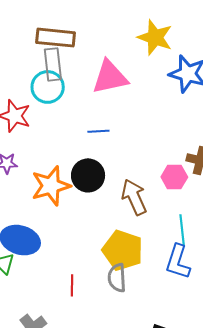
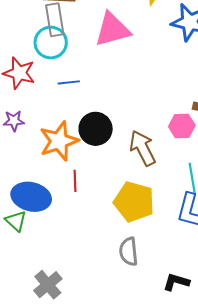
blue line: (98, 131) -> (69, 82), moved
gray semicircle: (117, 278) -> (129, 252), moved
red line: (72, 285) -> (75, 181), moved

